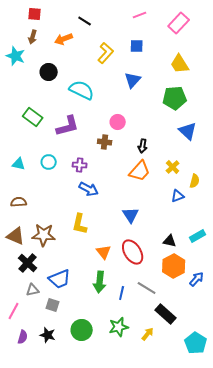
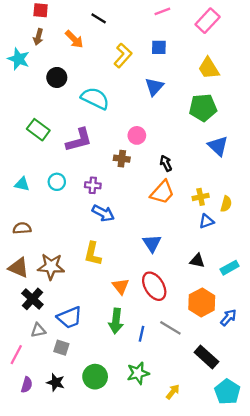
orange arrow: (64, 39) -> (74, 39), turned -114
black arrow: (143, 146) -> (166, 163), turned 144
yellow cross: (173, 167) -> (201, 197), moved, turned 32
black triangle: (170, 241) -> (197, 261), moved
black rectangle: (166, 314) -> (206, 357), moved
yellow arrow: (148, 334) -> (173, 392), moved

